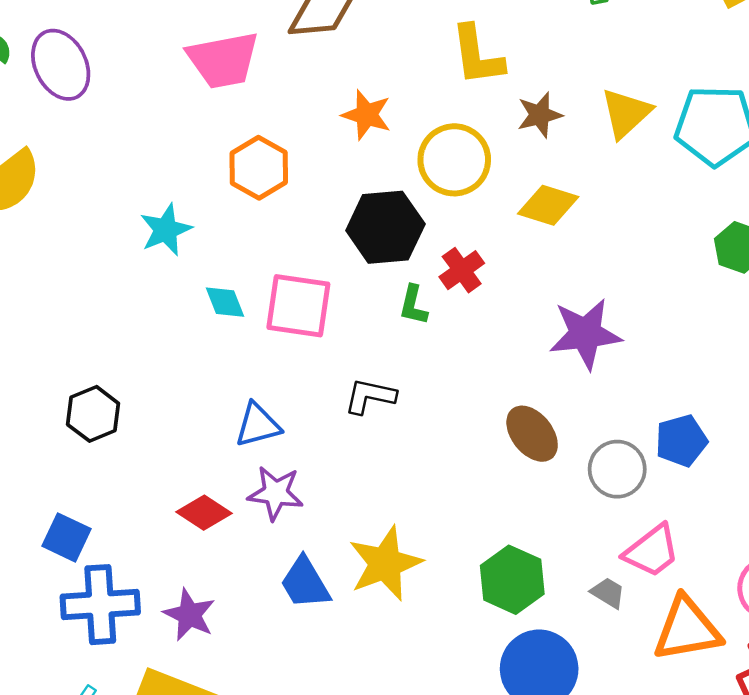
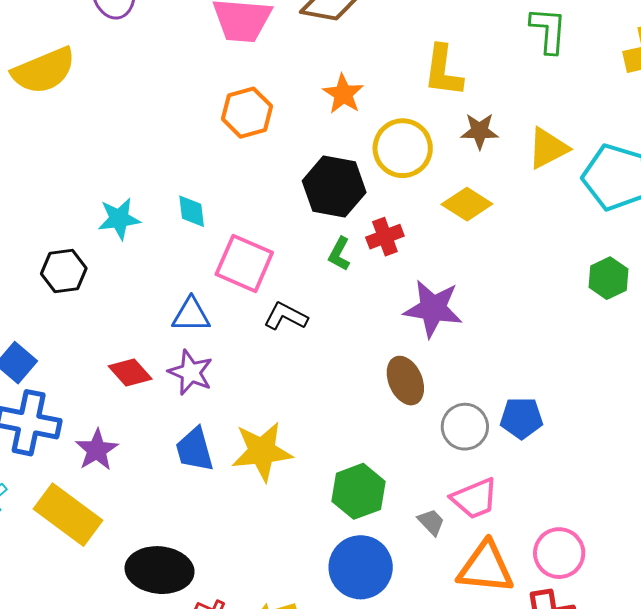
cyan star: (166, 230) -> (119, 219), moved
pink square: (298, 306) -> (244, 263), moved
purple star: (585, 334) -> (433, 309), moved

